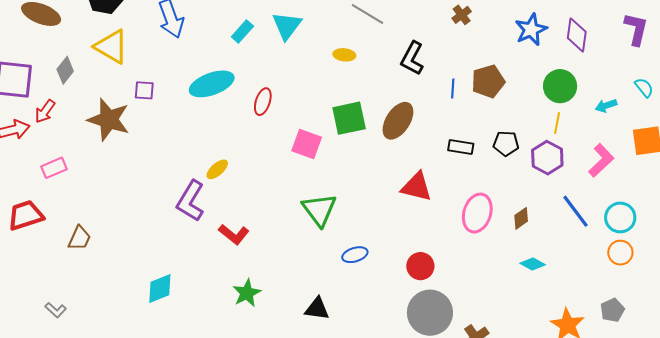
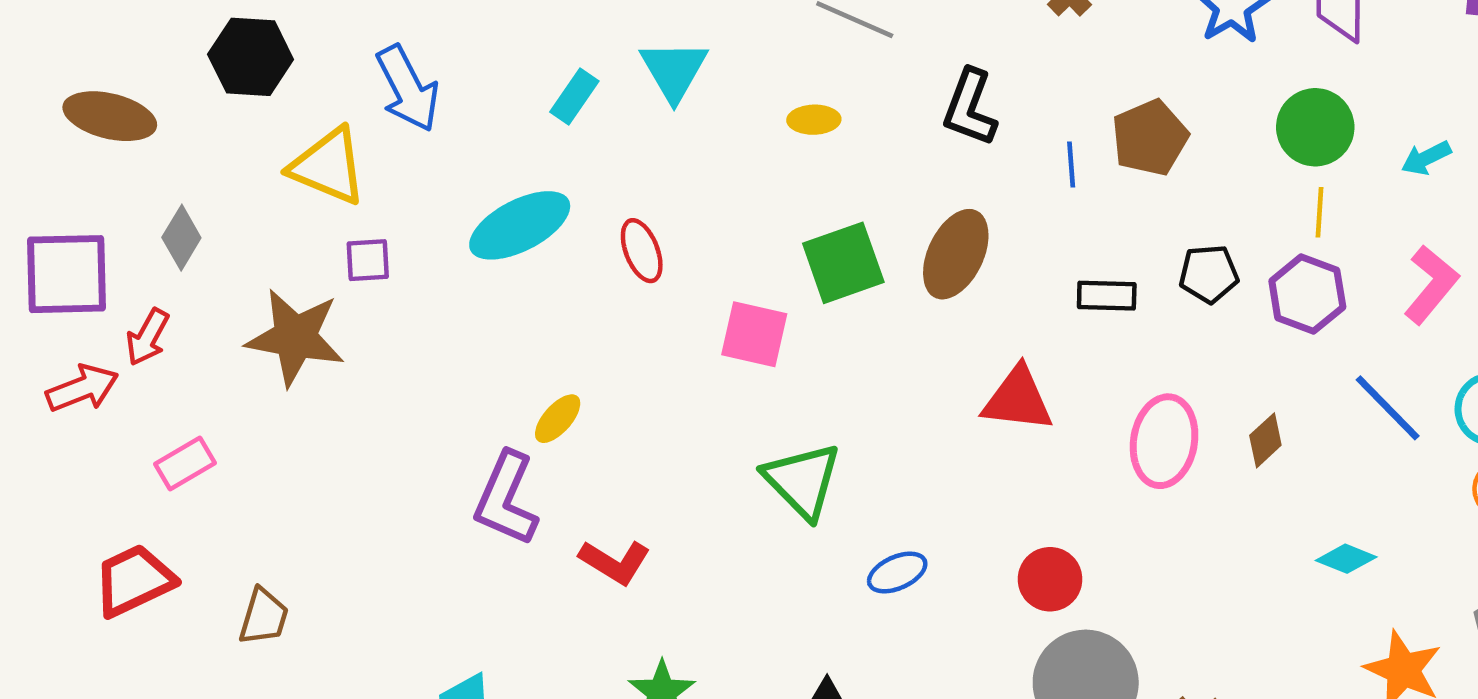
yellow triangle: (111, 47) -> (328, 166), moved
red ellipse: (263, 102) -> (642, 251), turned -32
cyan diamond: (533, 264) -> (1346, 559), moved

